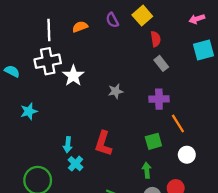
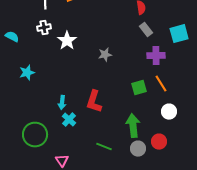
cyan square: (203, 50) -> (179, 34), moved
white cross: (48, 61) -> (44, 28), size x0.6
purple cross: (159, 99) -> (156, 56), moved
green square: (153, 141) -> (139, 88), moved
green arrow: (147, 170) -> (133, 126), size x1.6

